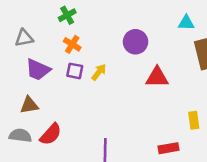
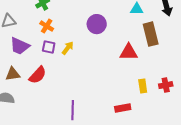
red triangle: (157, 77) -> (129, 52), moved
red semicircle: (51, 134) -> (38, 75), moved

